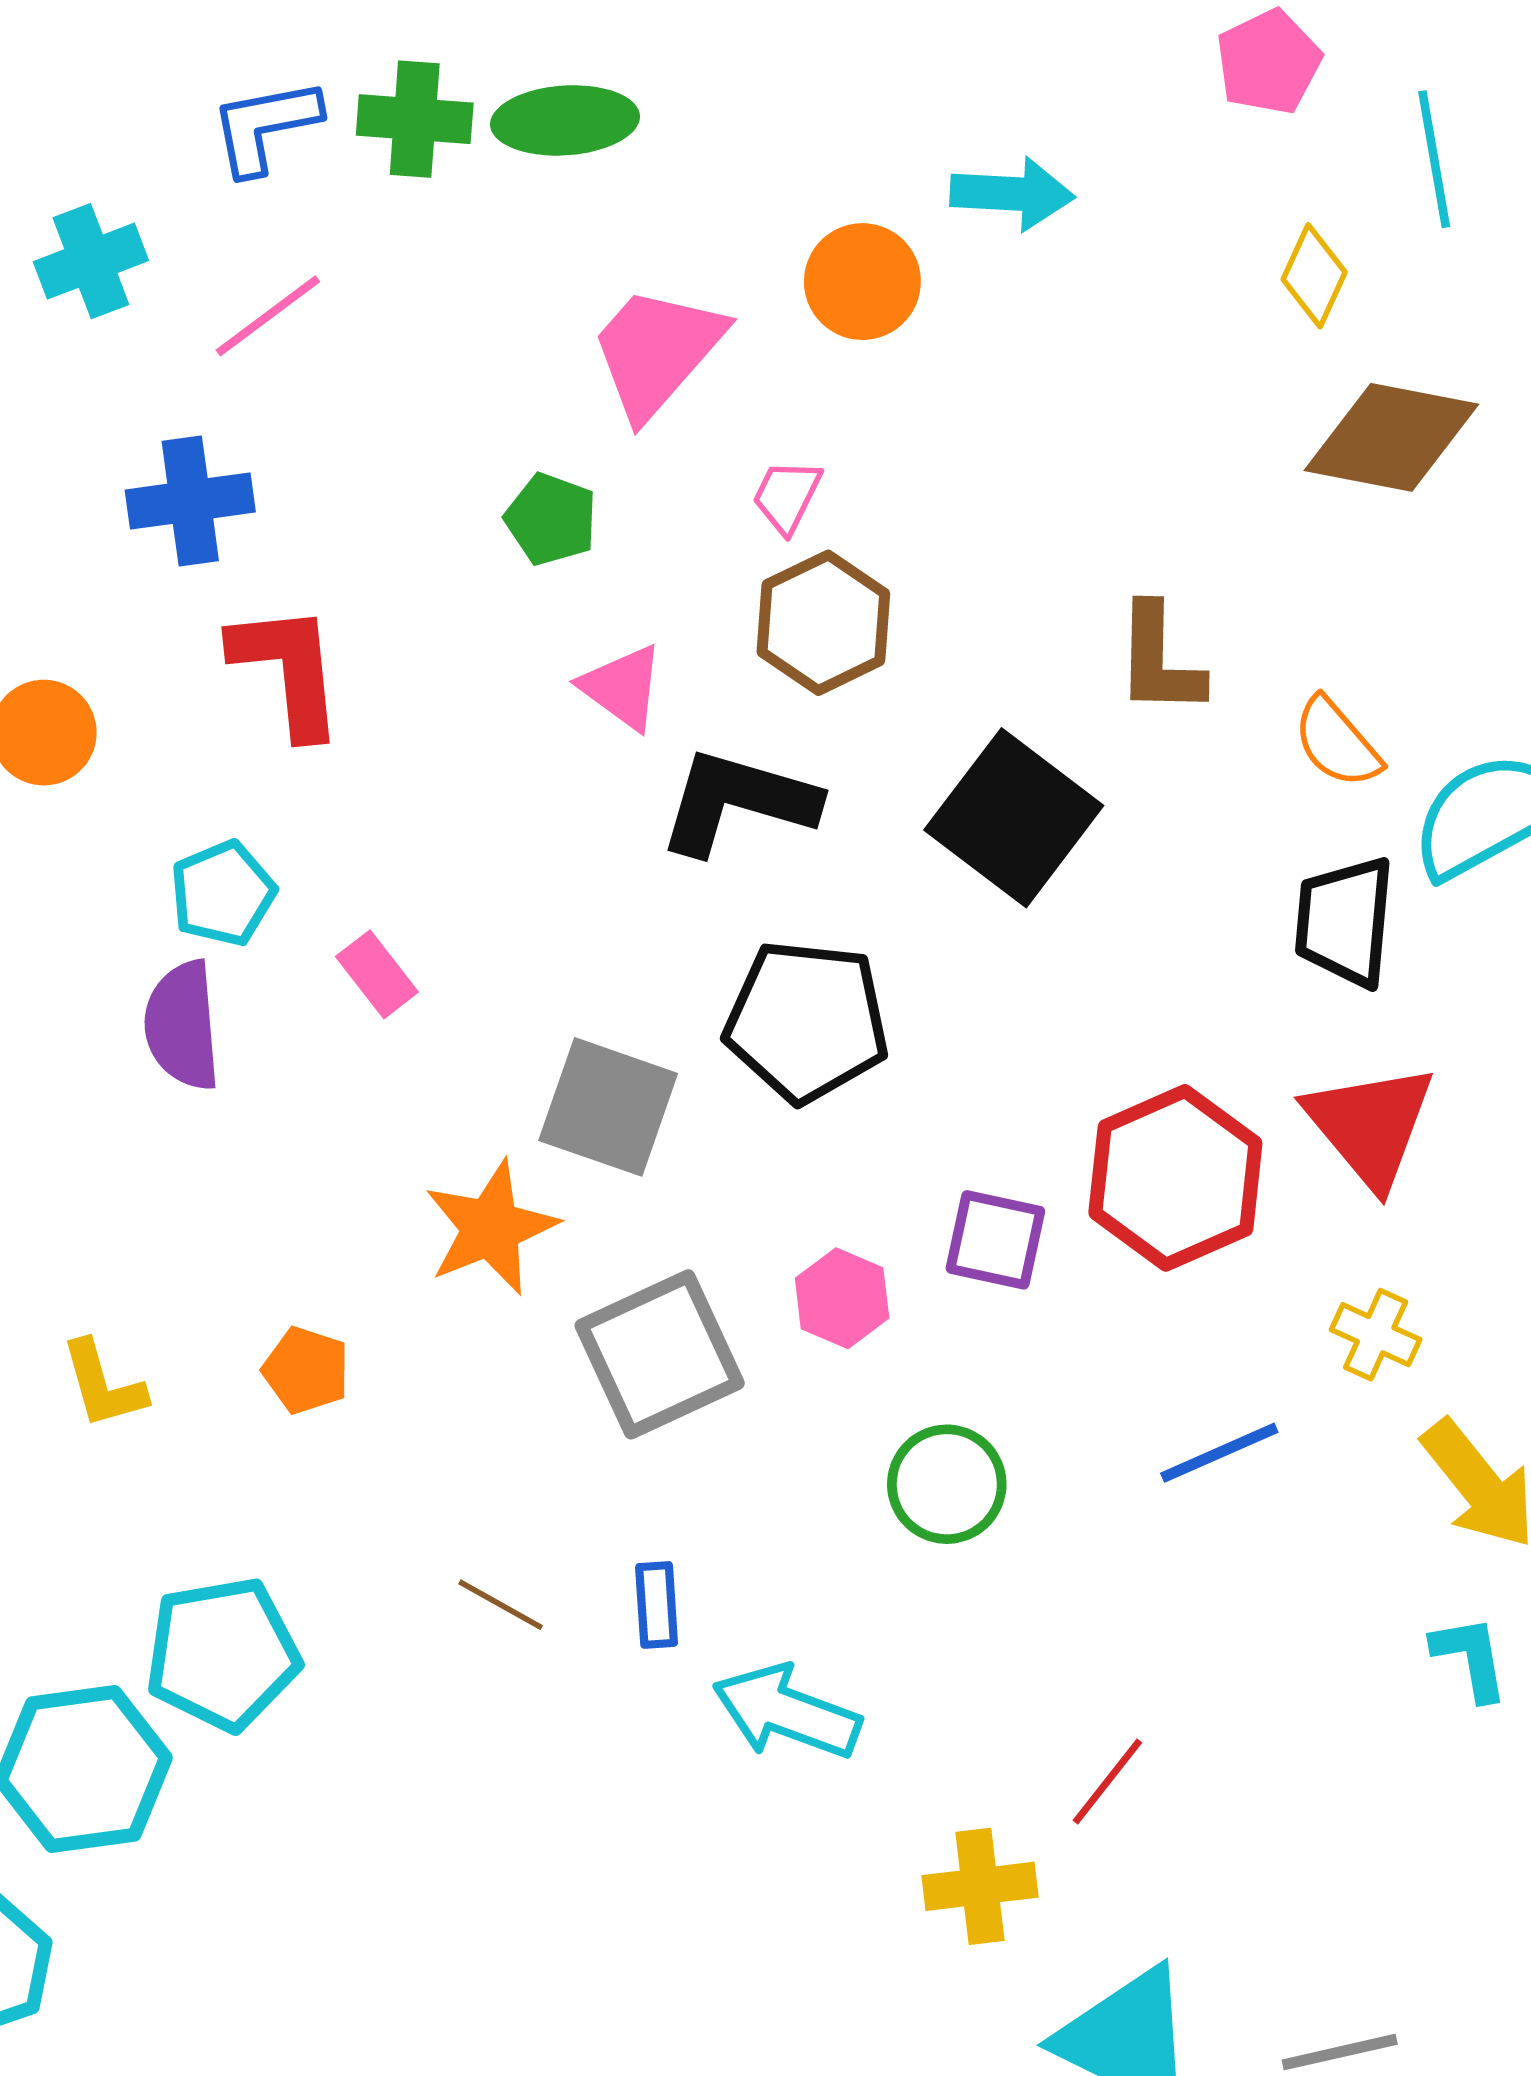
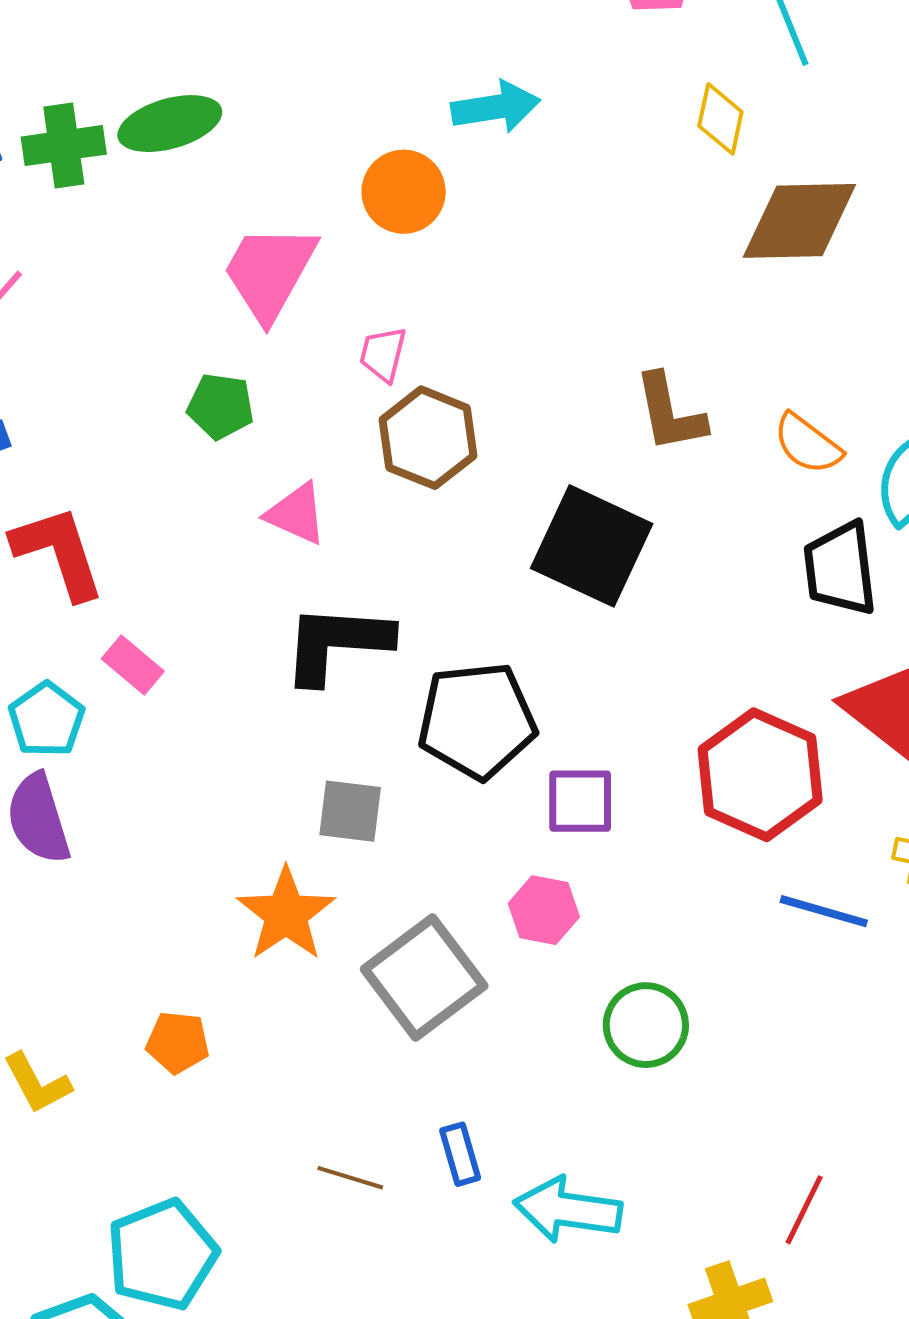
black L-shape: (738, 802) -> (337, 643), moved
pink rectangle: (377, 974) -> (133, 665), moved
gray square: (608, 1107) -> (350, 811), size x0.7
purple square: (995, 1240) -> (580, 801), moved
blue line: (1219, 1453) -> (824, 911), moved, turned 52

